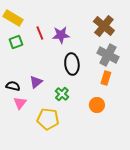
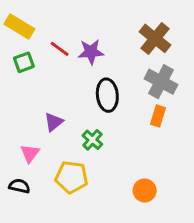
red line: (40, 33) -> (60, 49), turned -32
black semicircle: (13, 86) -> (19, 186), moved
orange circle: (97, 105) -> (145, 191), moved

